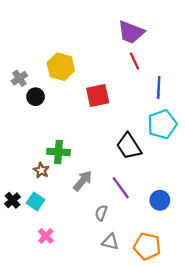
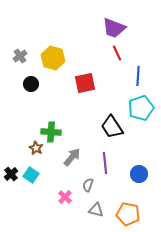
gray cross: (19, 78) -> (20, 56), moved
purple line: (121, 188) -> (105, 163), turned 30
pink cross: (46, 236) -> (65, 197), moved

